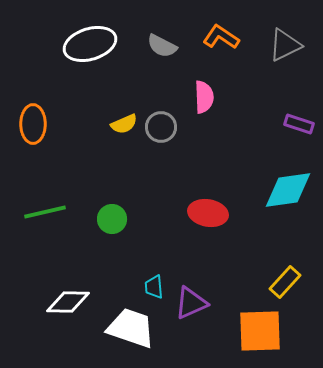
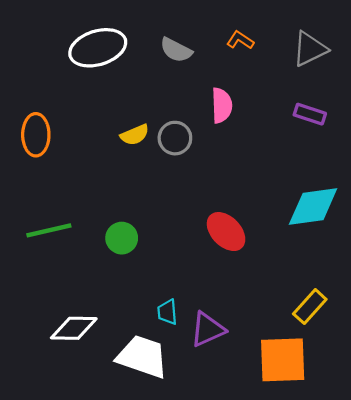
orange L-shape: (221, 37) -> (240, 40), size x0.7
purple rectangle: (299, 124) -> (310, 114), moved
red ellipse: (208, 213) -> (226, 232), turned 36

